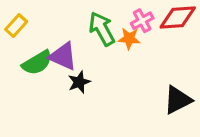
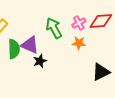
orange star: (129, 38) -> (79, 43), moved
green semicircle: (37, 63) -> (14, 49), turned -60

